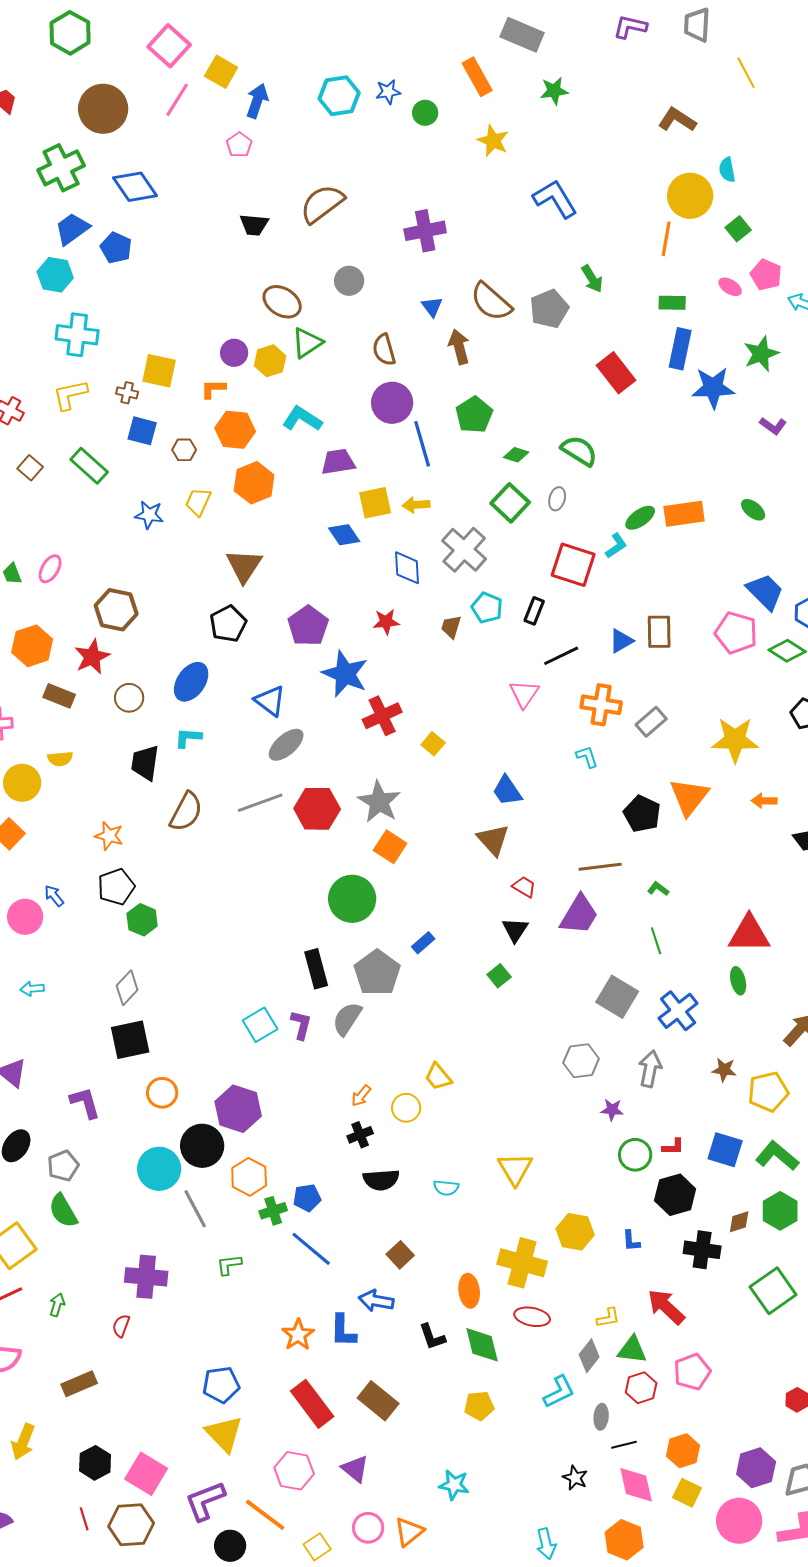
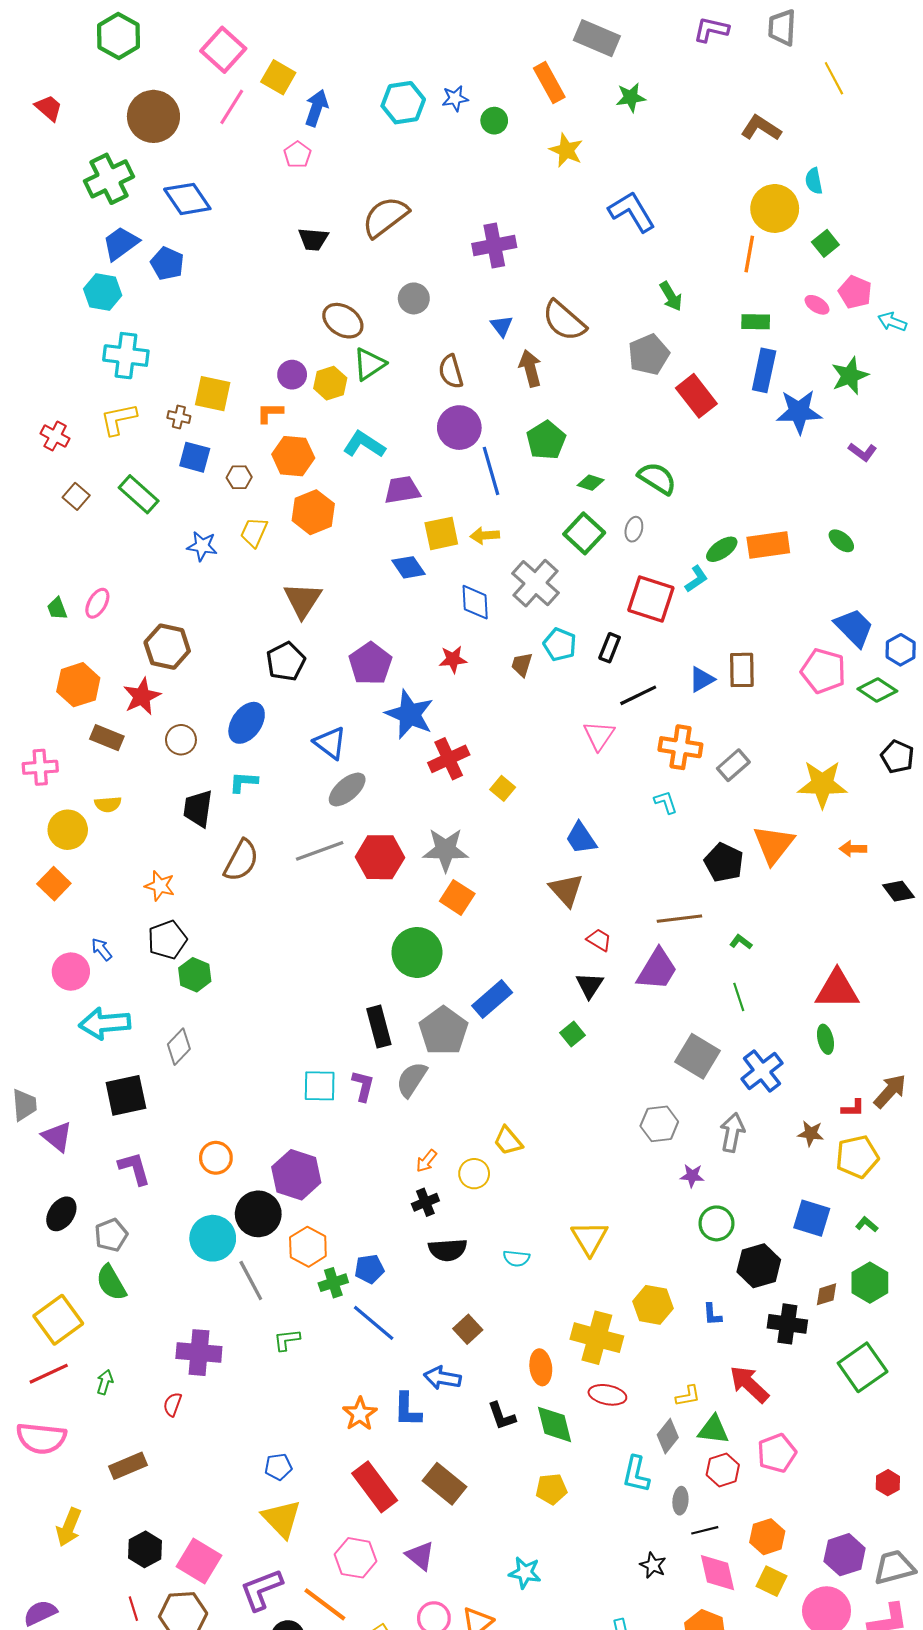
gray pentagon: (549, 309) -> (649, 355), moved
gray star: (379, 802) -> (446, 850), turned -30
blue rectangle: (423, 943) -> (492, 999), size x1.6
cyan arrow: (32, 989) -> (105, 1023), moved, size x2.0
cyan square: (260, 1025) -> (320, 1086), turned 32
black square: (130, 1040) -> (126, 1095), moved
red L-shape: (673, 1147) -> (853, 1108), moved
green L-shape: (777, 1156) -> (867, 1224), size x0.5
blue pentagon: (221, 1385) -> (278, 1467), size x0.7
cyan L-shape: (559, 1392) -> (636, 1474), turned 129

